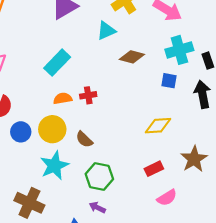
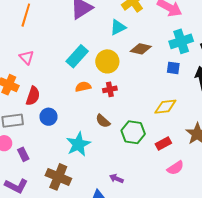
red cross: (88, 95) -> (110, 89), moved
yellow circle: (52, 129) -> (107, 61), moved
green hexagon: (99, 177) -> (133, 132), moved

